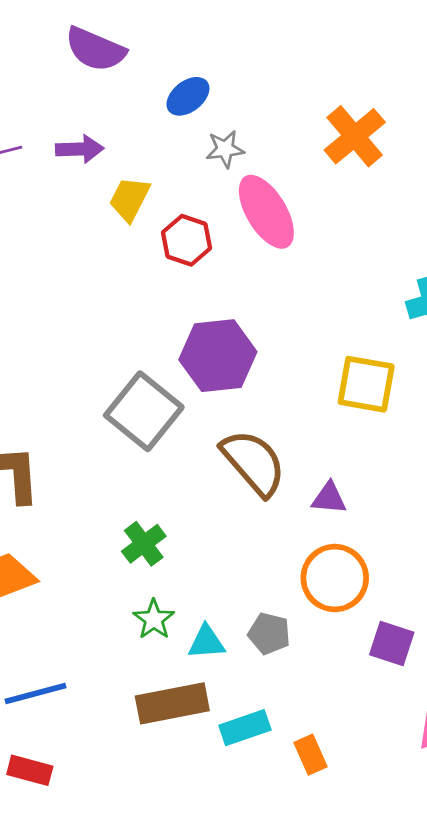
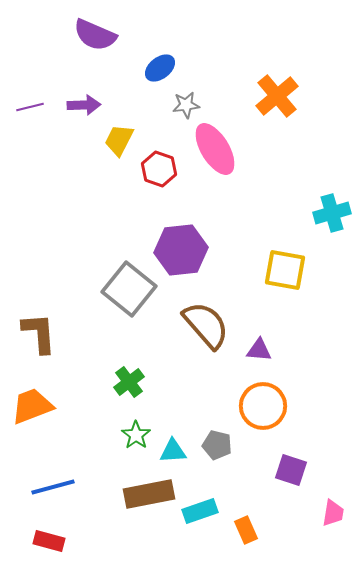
purple square: (392, 644) -> (291, 470), moved

